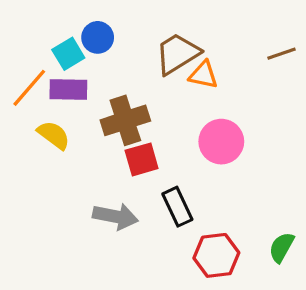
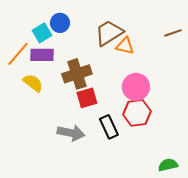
green semicircle: (281, 247) -> (168, 165), moved, turned 48
red hexagon: (216, 255) -> (137, 113), moved

